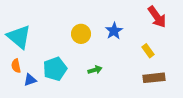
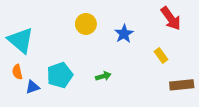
yellow circle: (81, 34) -> (86, 24), moved
brown rectangle: (154, 78) -> (182, 85), moved

